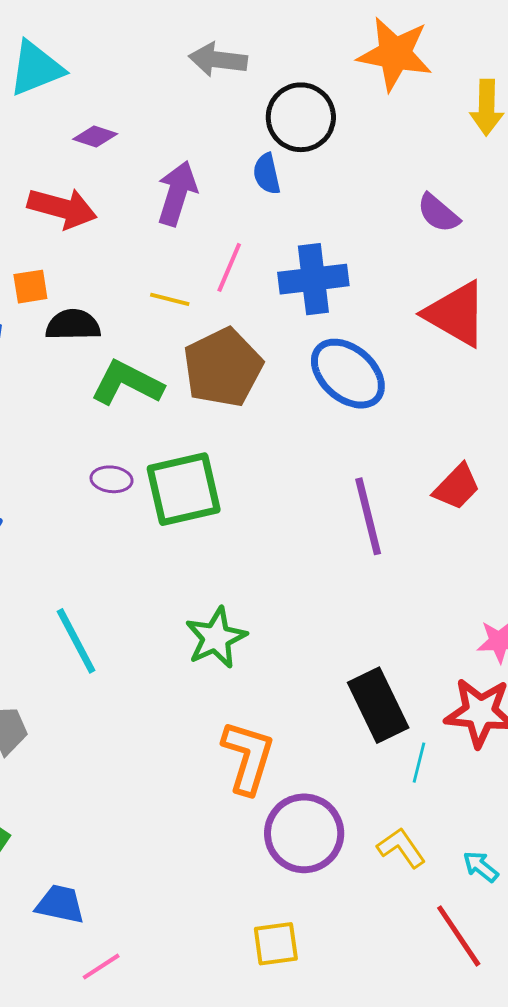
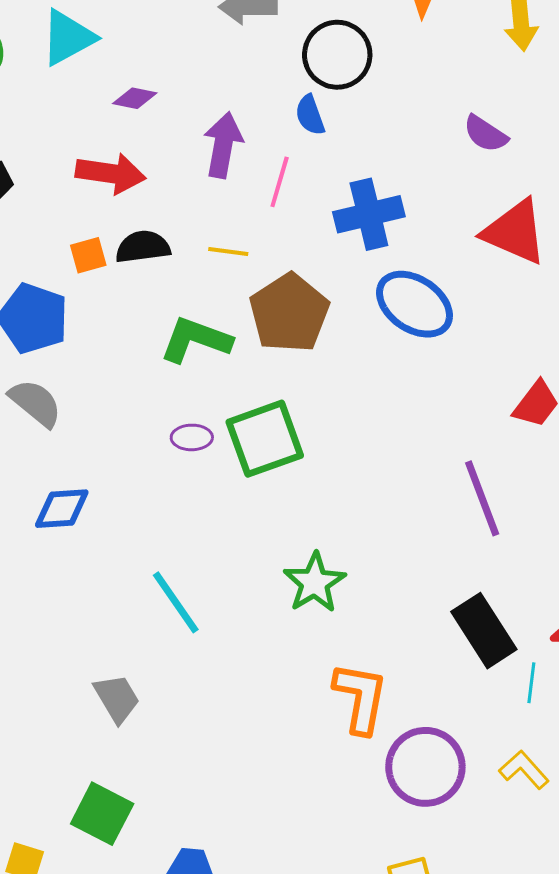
pink line: (229, 267) -> (280, 182), moved
black semicircle: (73, 325) -> (143, 247), moved
purple line: (368, 516) -> (482, 498), moved

